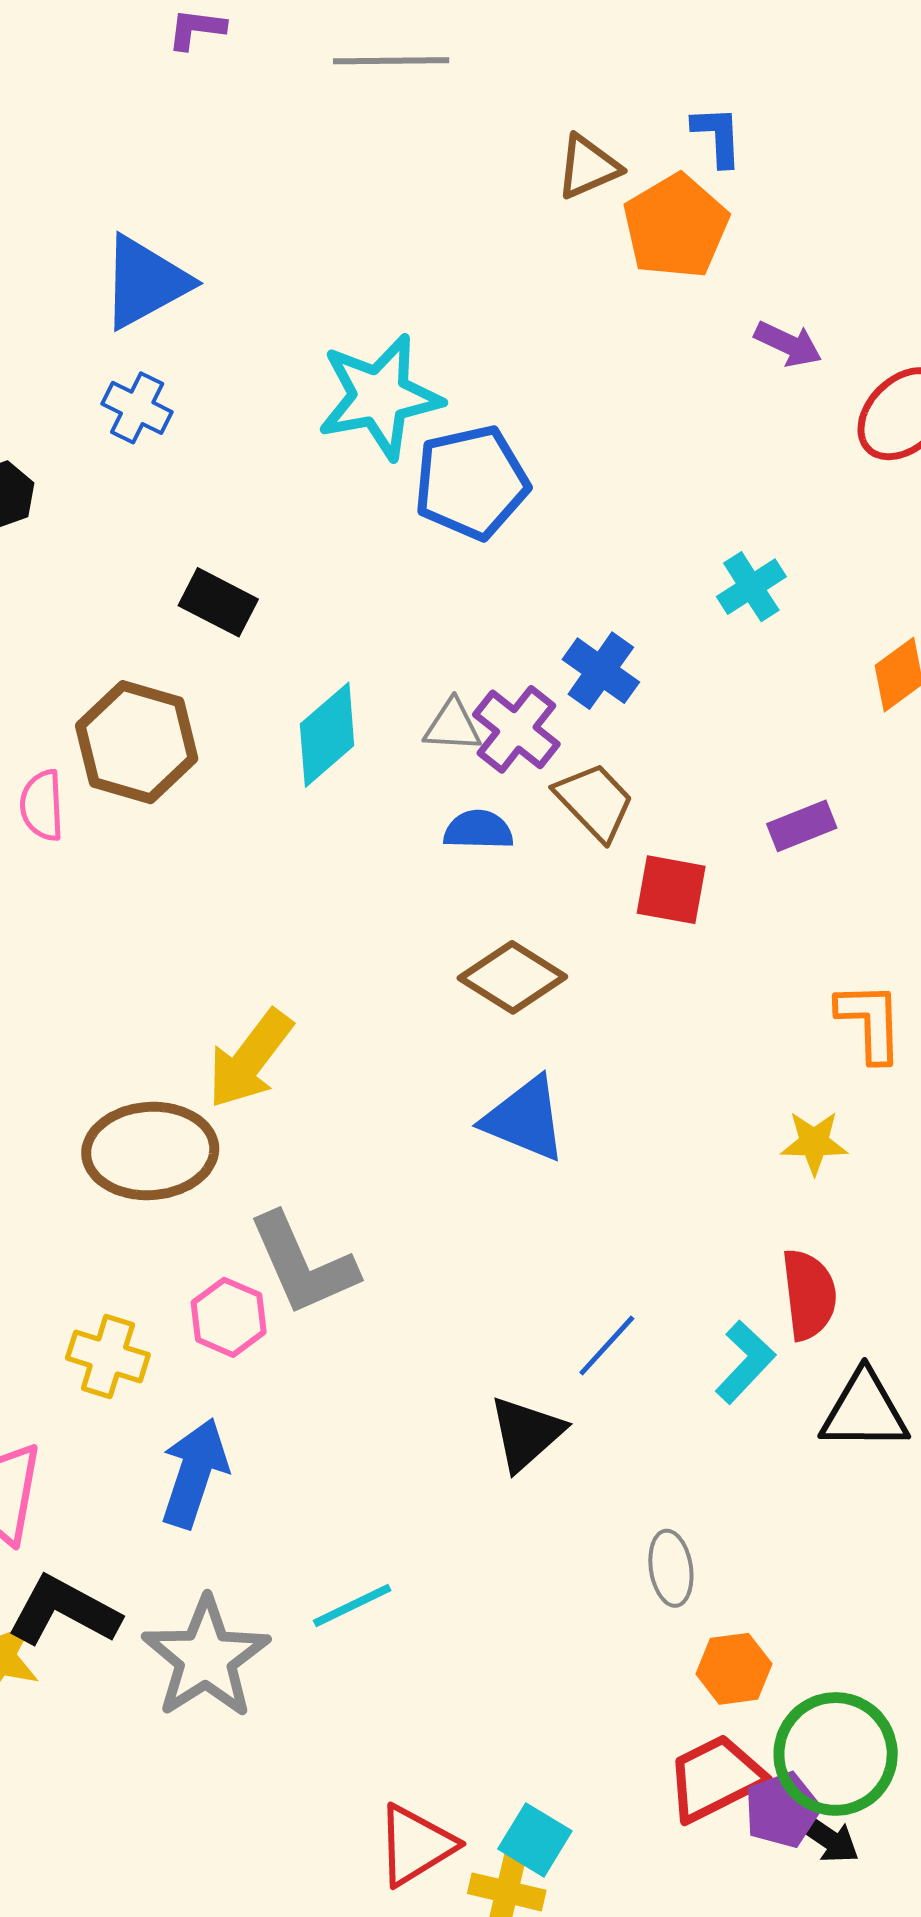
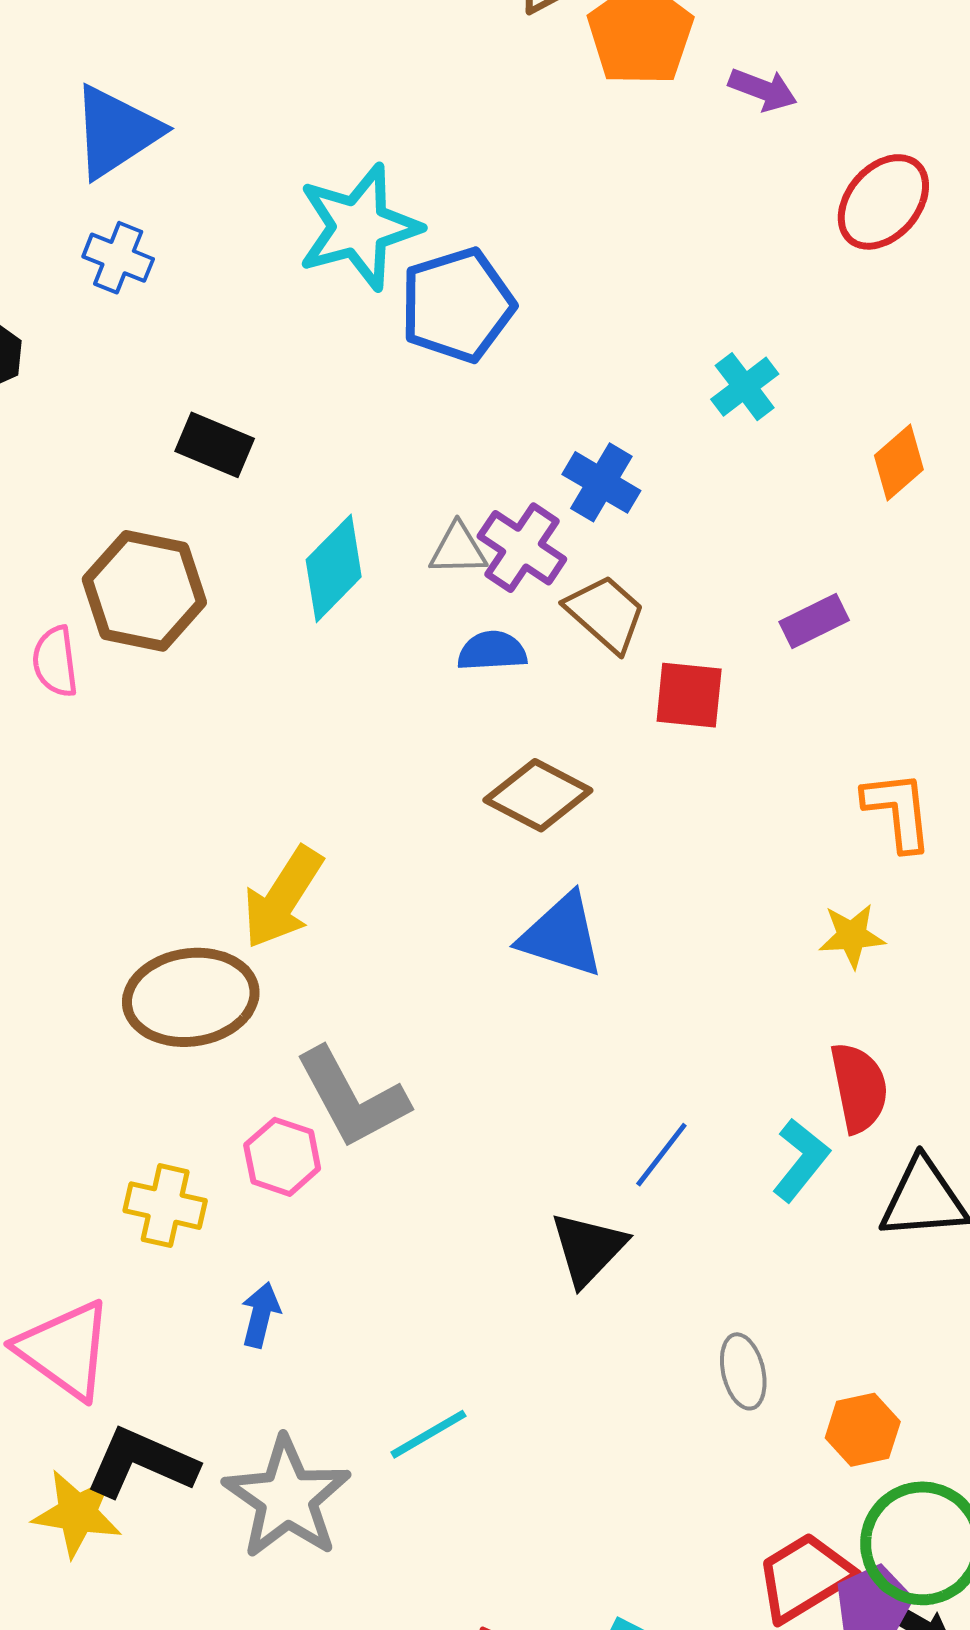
purple arrow: (788, 344) -> (763, 90), moved
blue arrow: (194, 1473) -> (261, 1315), size x0.6
orange hexagon: (734, 1669) -> (863, 1430), moved

